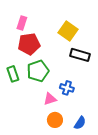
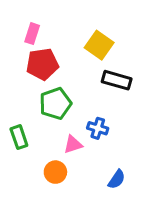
green rectangle: (13, 74) -> (19, 137), moved
orange circle: (55, 120) -> (55, 172), moved

